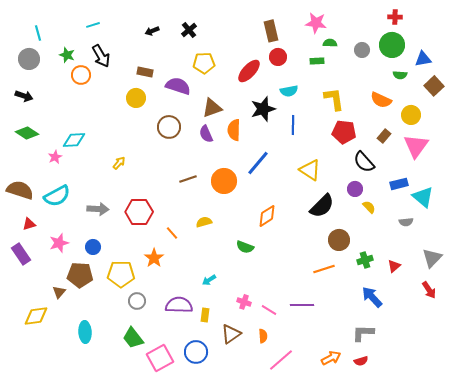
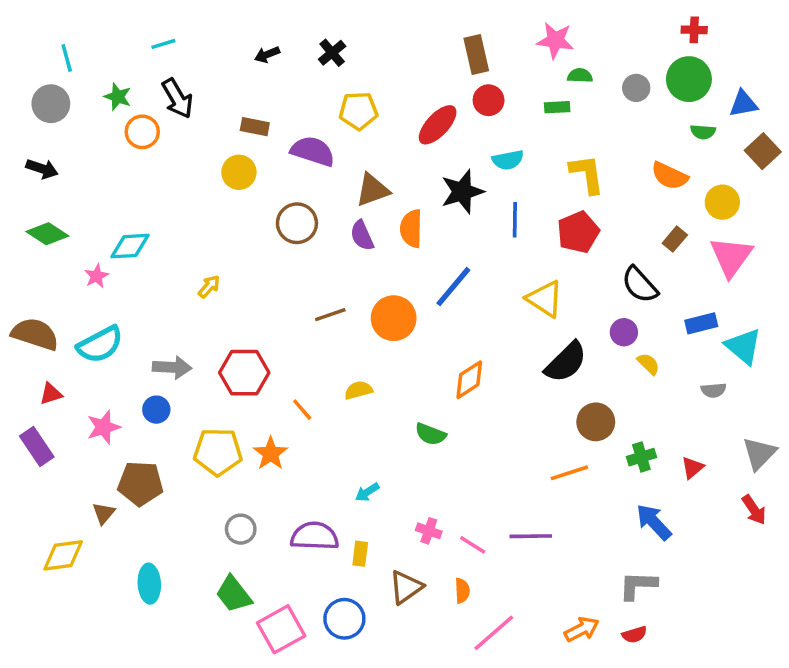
red pentagon: (344, 132) -> (578, 232), moved, turned -30
blue circle: (93, 247) -> (156, 410), moved
yellow pentagon: (121, 274) -> (218, 452), moved

